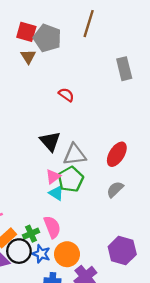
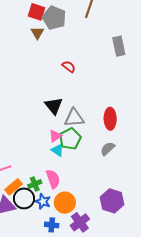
red ellipse: (117, 154) -> (110, 119), turned -35

